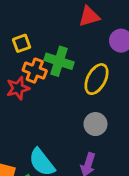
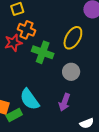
green cross: (59, 61) -> (43, 52), moved

